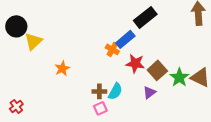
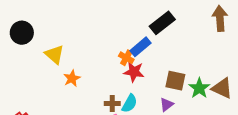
yellow triangle: (33, 41) -> (54, 54), moved, turned -36
red star: (135, 63) -> (134, 72), moved
brown square: (157, 70) -> (175, 81), turned -36

